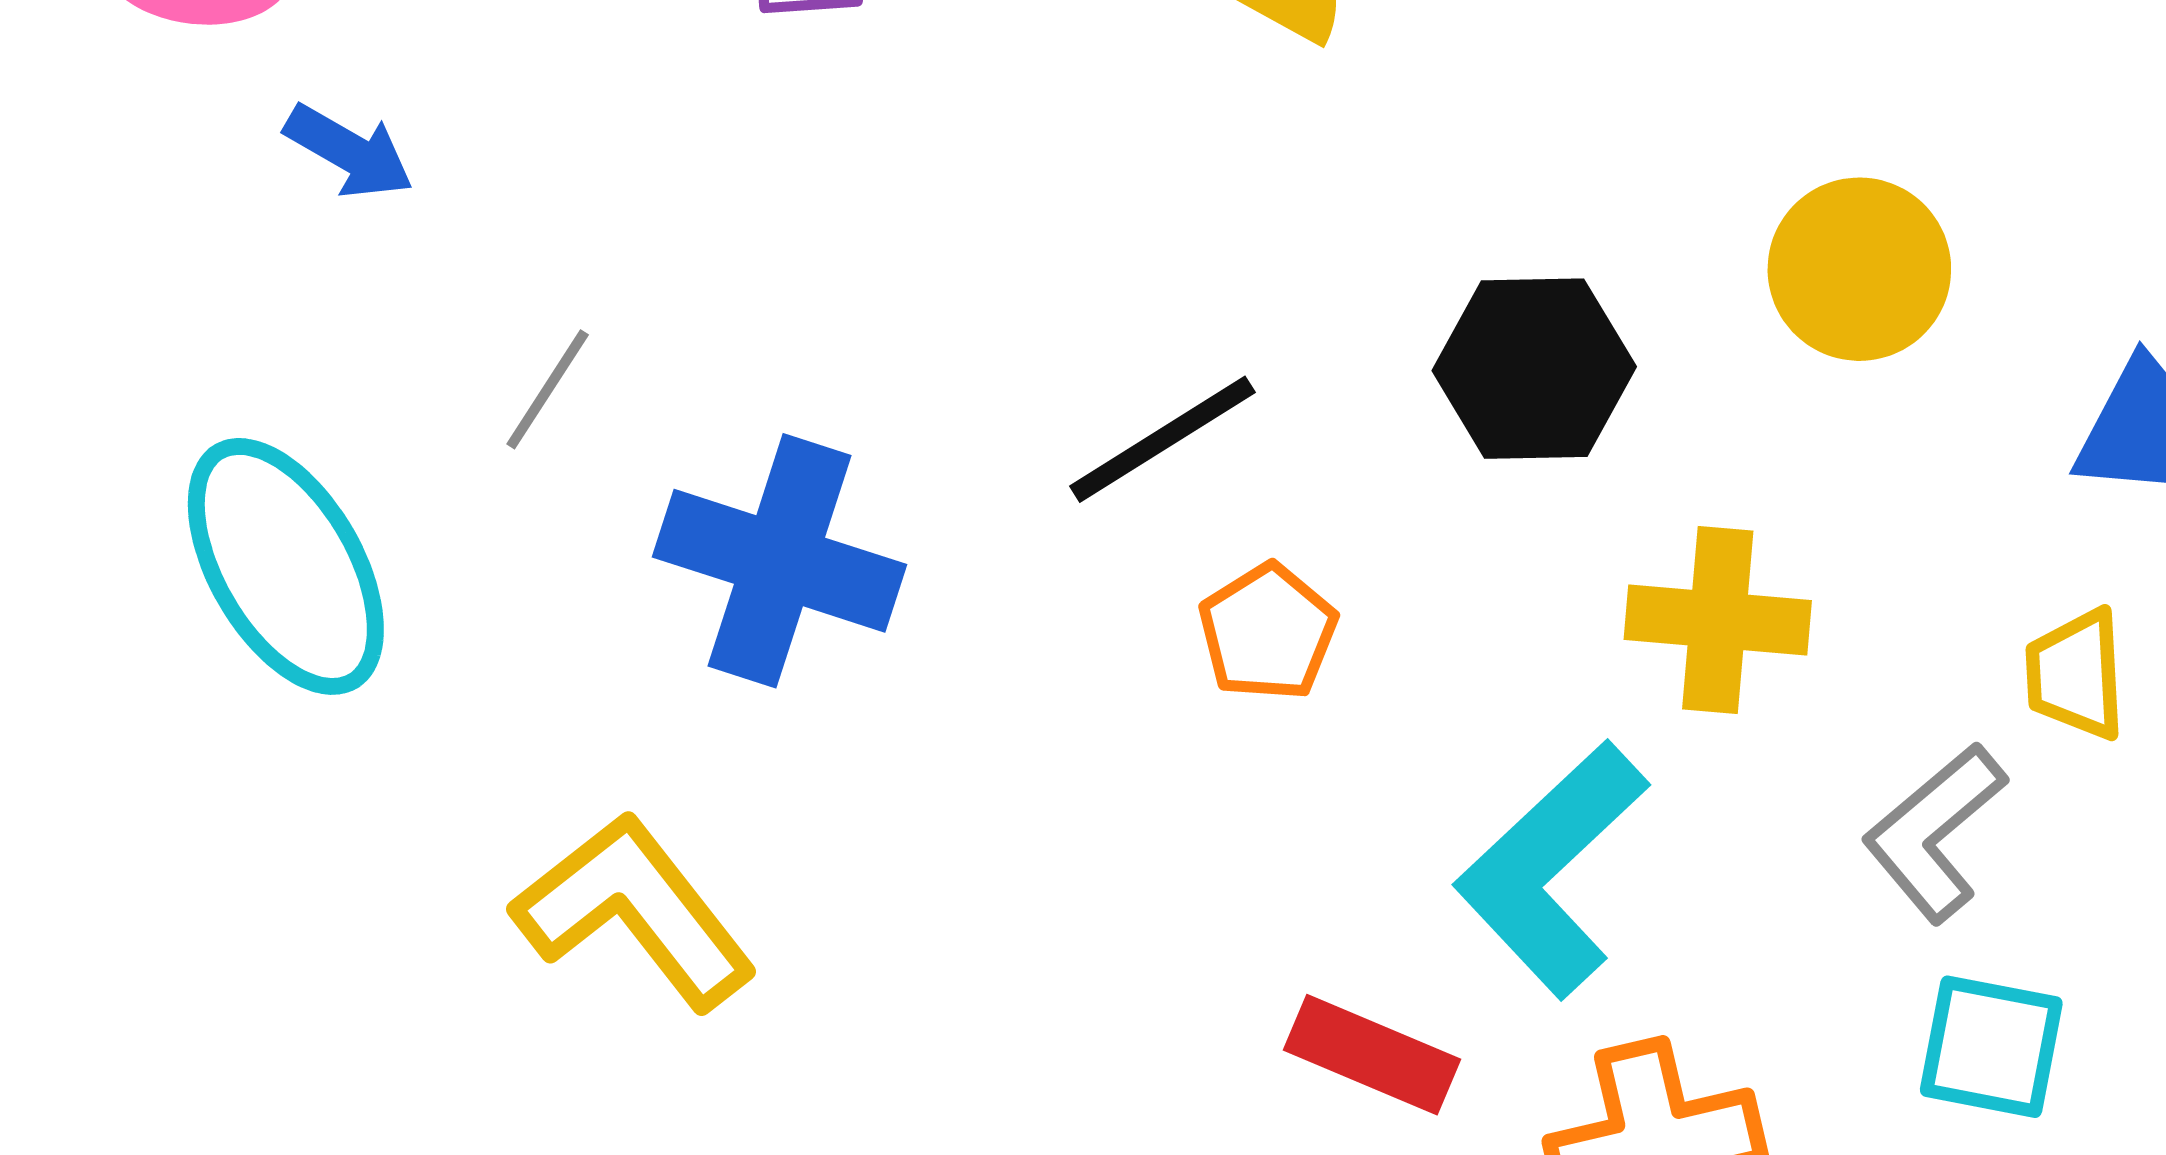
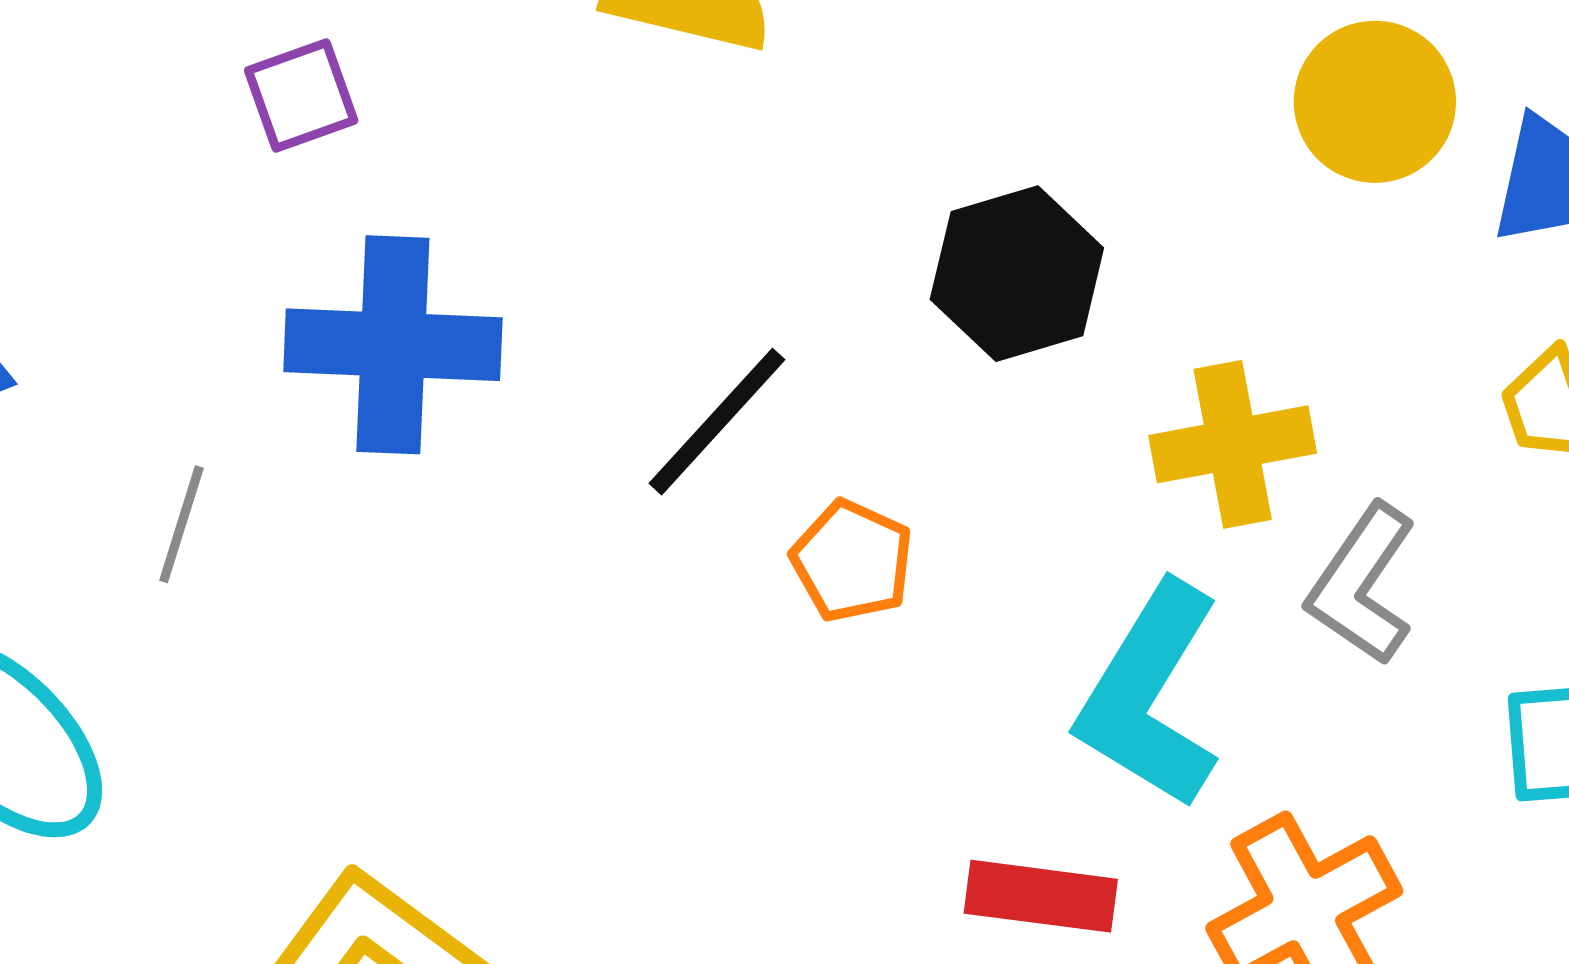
yellow circle: (1859, 269) -> (1375, 102), moved
blue cross: (780, 561) -> (393, 345), moved
gray L-shape: (1934, 832) -> (1362, 584), moved

